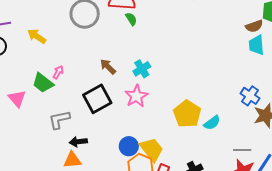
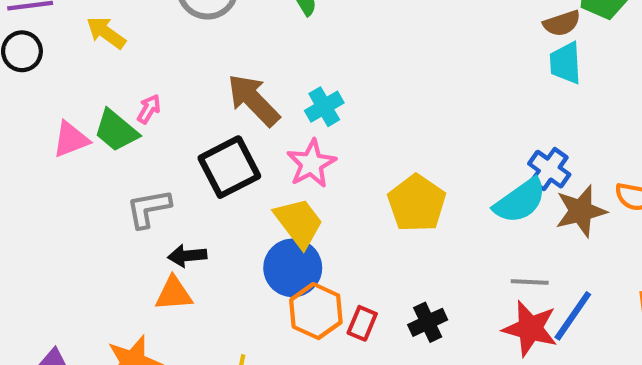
brown arrow: (108, 67) -> (253, 100), size x1.6
pink triangle: (17, 99) -> (71, 139), moved, turned 48
cyan semicircle: (212, 123) -> (520, 201), moved, size x1.5
blue circle: (129, 146) -> (293, 268), size x1.4
yellow trapezoid: (152, 149) -> (299, 223), moved

